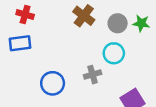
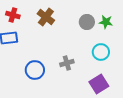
brown cross: (84, 16) -> (46, 17), moved
cyan circle: (114, 53) -> (101, 52), moved

